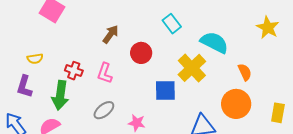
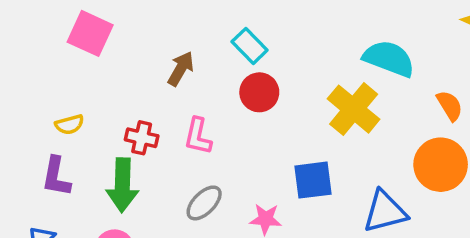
cyan rectangle: (172, 24) -> (250, 46), moved
brown arrow: (111, 34) -> (181, 69), moved
blue square: (165, 90) -> (313, 180), moved

